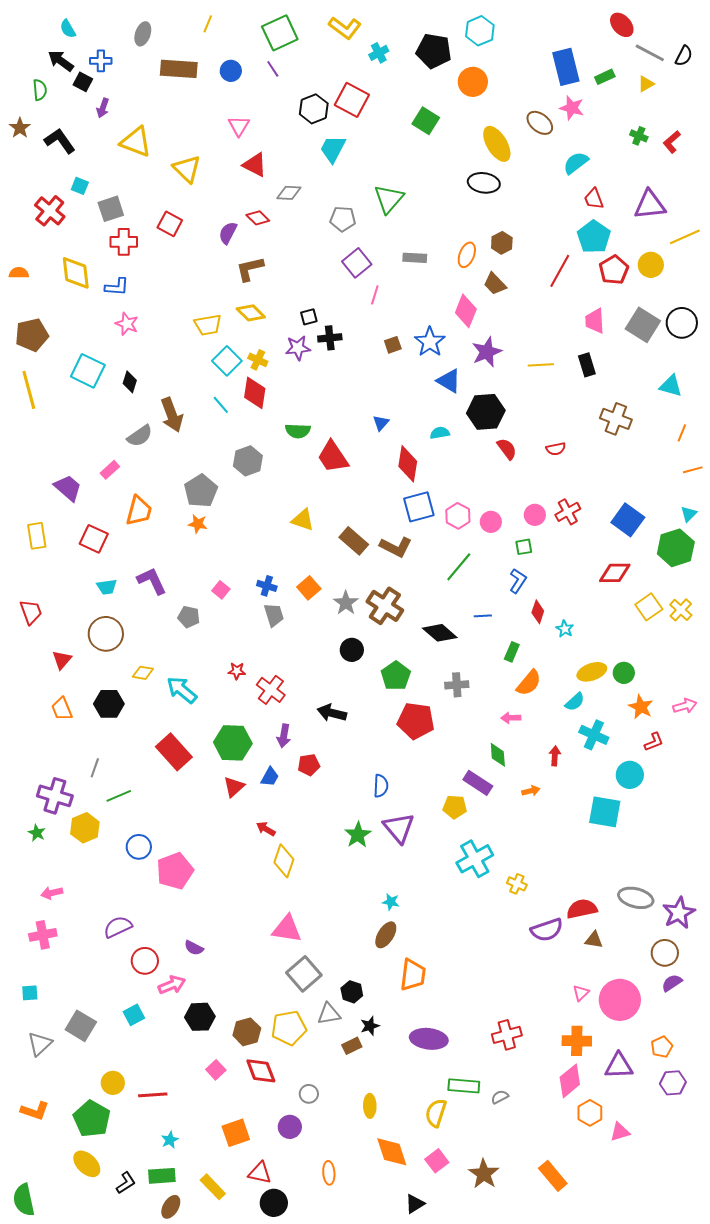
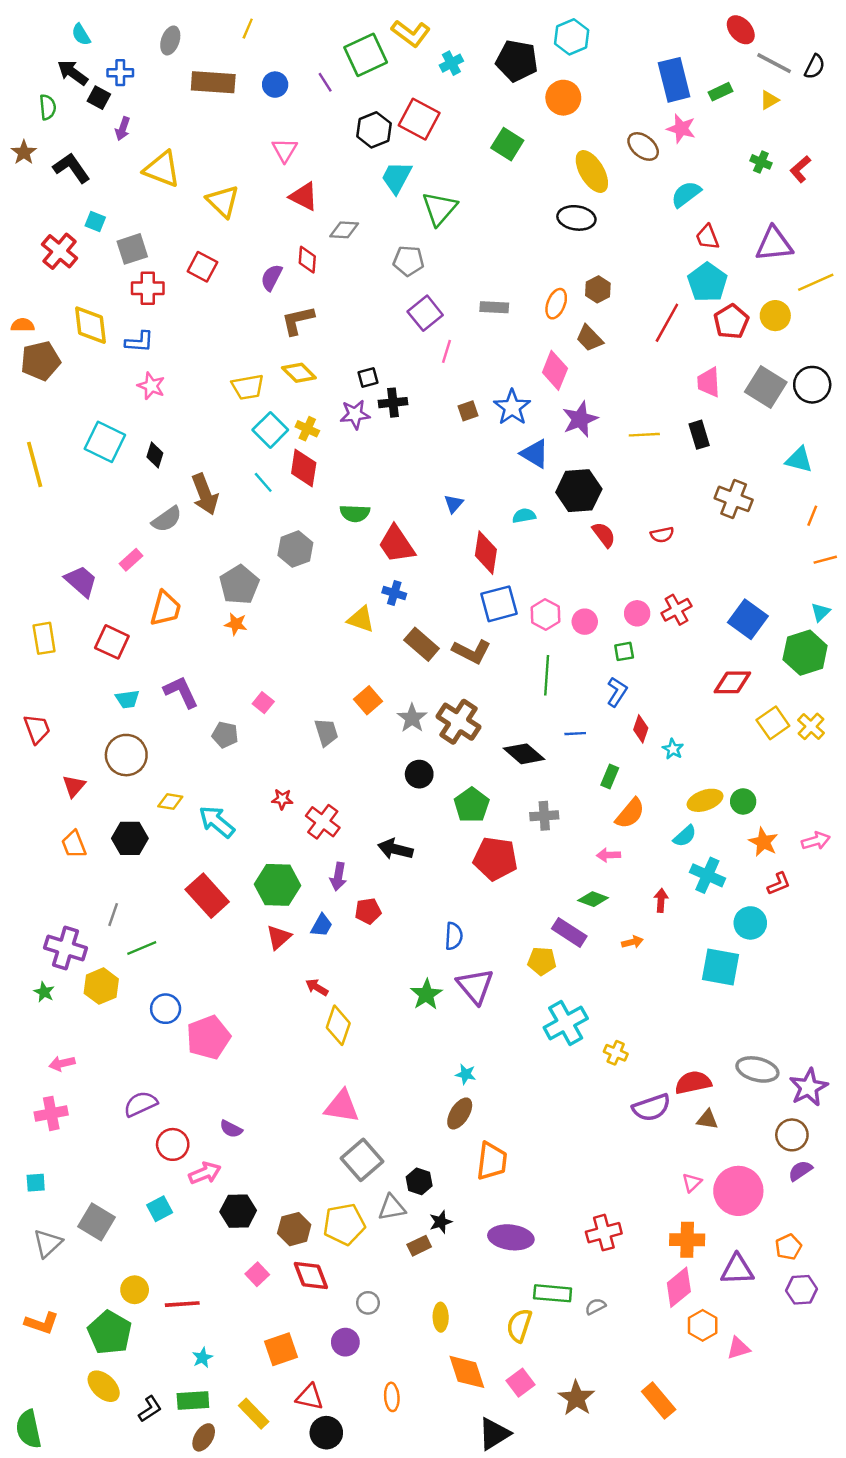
green square: (280, 33) -> (366, 55), moved
green triangle: (389, 199) -> (439, 208), moved
red diamond: (258, 218) -> (307, 260), turned 50
brown pentagon: (32, 335) -> (40, 361), moved
green line: (459, 567) -> (547, 675), turned -36
blue cross: (267, 586) -> (394, 593), moved
green diamond: (498, 755) -> (593, 899), turned -65
black triangle: (415, 1204) -> (494, 1434), size x1.4

